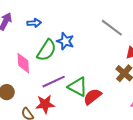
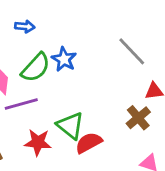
purple line: (54, 82) -> (21, 104), moved
red star: (45, 104) -> (38, 142), moved

